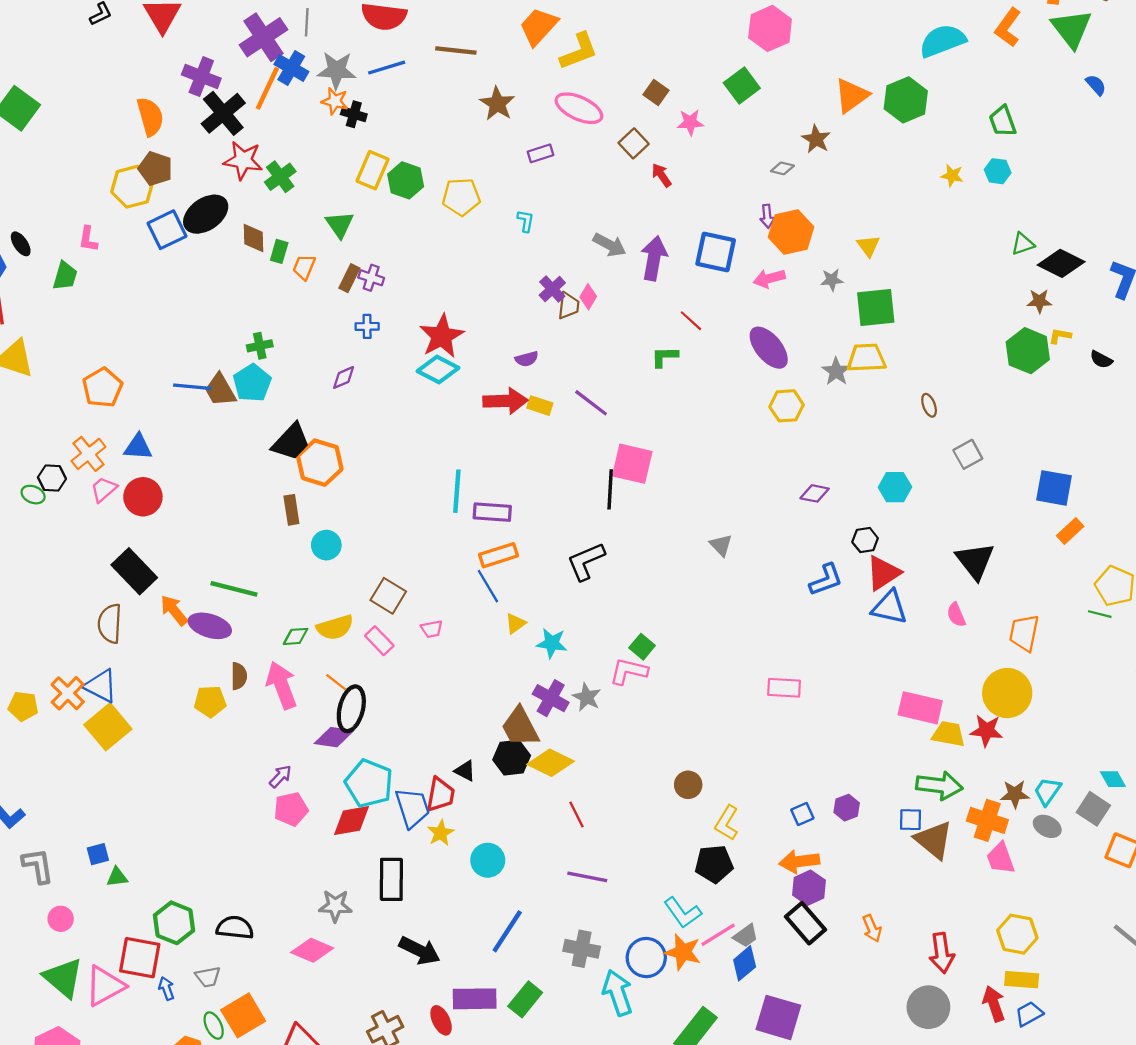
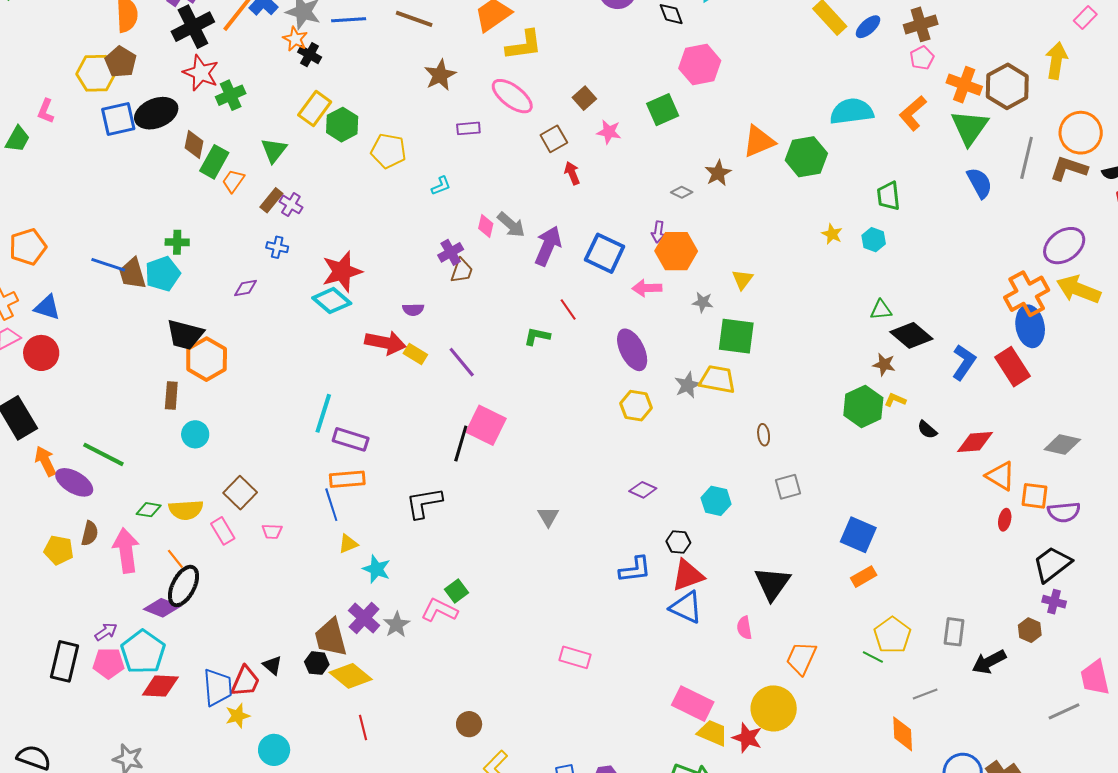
blue semicircle: (1096, 85) -> (980, 183), size x1.5
cyan L-shape: (526, 221) -> (441, 186), turned 45
green rectangle: (279, 251) -> (214, 162), size x1.5
pink diamond: (588, 297) -> (486, 226), moved, turned -30
black trapezoid: (291, 442) -> (185, 335), turned 48
black hexagon: (512, 758) -> (317, 663), size x0.7
cyan pentagon: (369, 783) -> (143, 652), moved
black rectangle: (391, 879) -> (64, 661), moved

